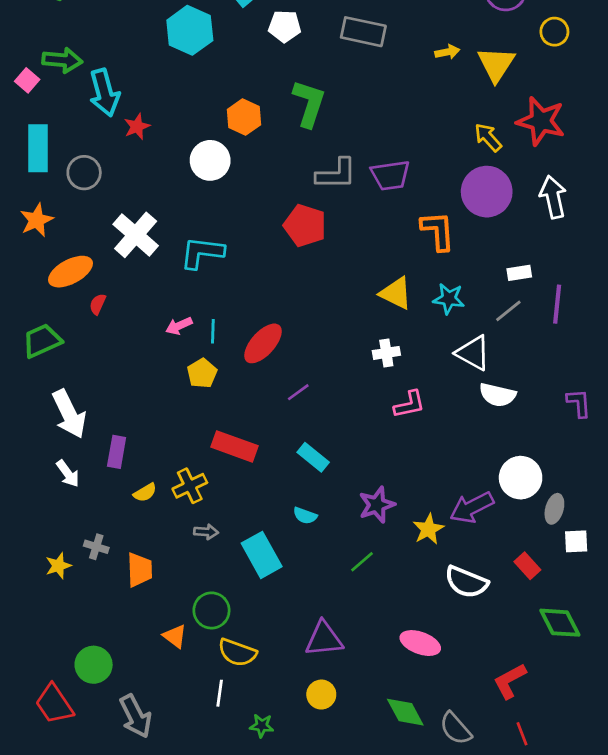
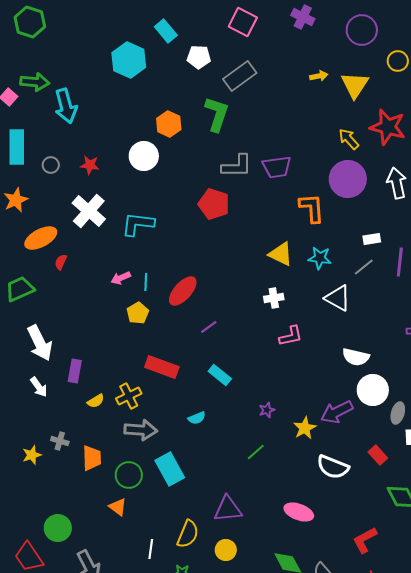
gray rectangle: (363, 32) -> (240, 76), moved, turned -48
red star: (137, 127) -> (90, 165), moved, turned 30
gray circle: (84, 173) -> (51, 165), size x0.7
white semicircle: (498, 395) -> (356, 357), moved
purple star: (377, 505) -> (267, 410), size x0.6
cyan semicircle: (305, 516) -> (197, 418), moved, turned -42
gray arrow: (206, 532) -> (141, 430), size x1.8
cyan rectangle: (262, 555) -> (170, 469), moved
green circle: (211, 610) -> (129, 475), moved
yellow semicircle: (237, 652) -> (188, 534), moved, turned -88

